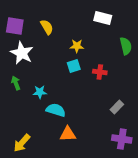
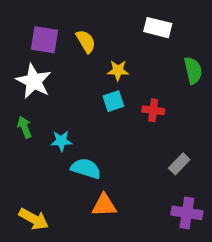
purple square: (15, 26) -> (44, 40), moved
yellow semicircle: (47, 27) -> (86, 41), moved
yellow arrow: (22, 143) -> (34, 219), turned -102

